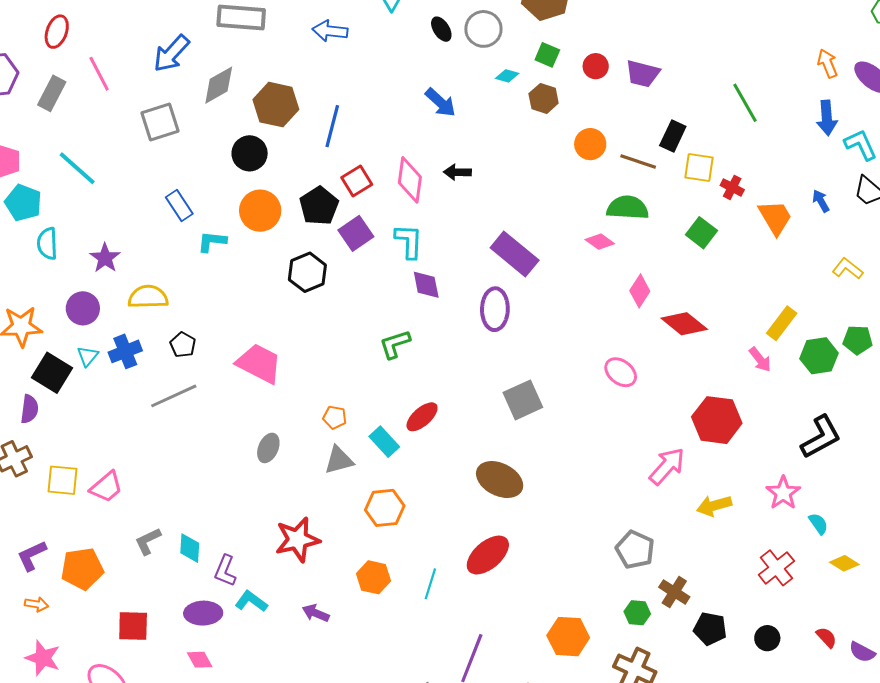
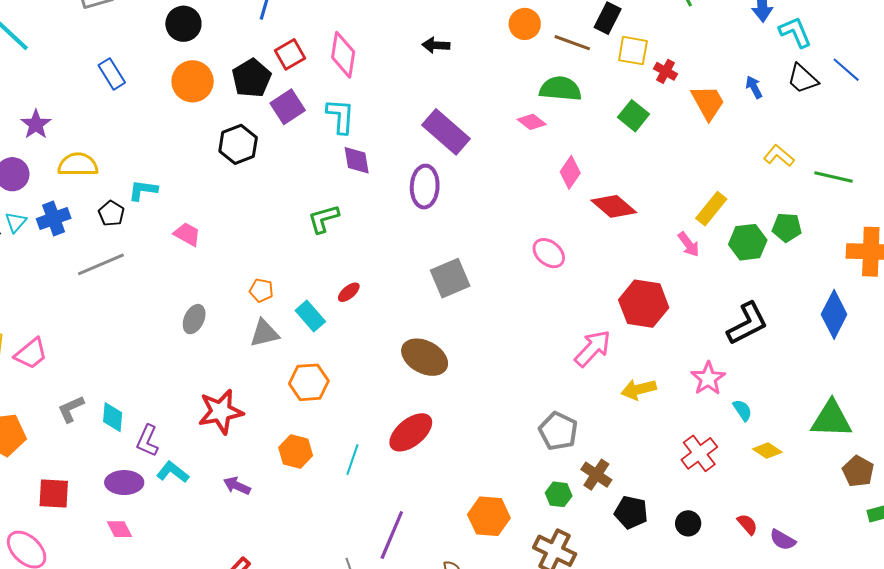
black arrow: (457, 172) -> (436, 45), moved
cyan L-shape: (212, 241) -> (143, 190), moved
pink trapezoid: (259, 363) -> (187, 234), size x0.6
red ellipse: (422, 417) -> (349, 292), size x0.7

